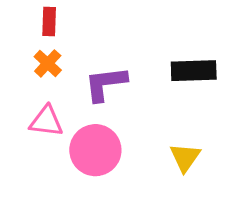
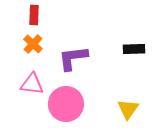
black rectangle: (194, 71) -> (134, 49), size x0.7

